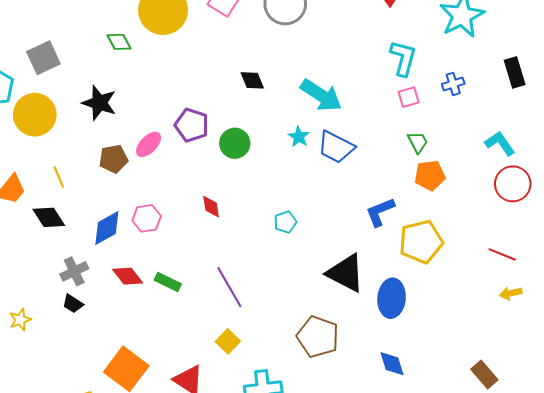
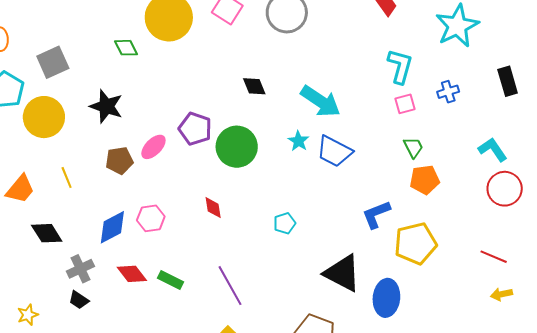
green circle: (235, 143) -> (237, 147), size x1.4
black diamond: (49, 217) -> (47, 233), moved

